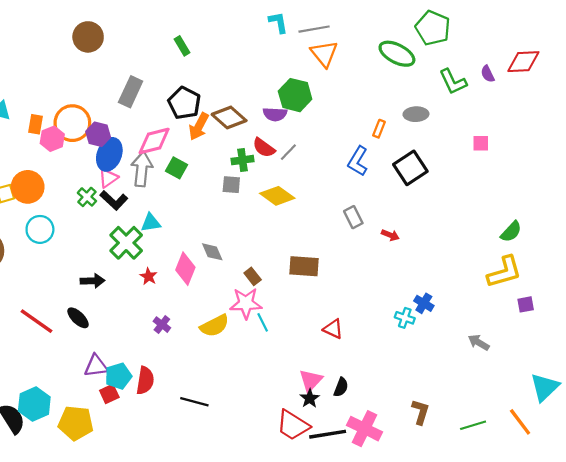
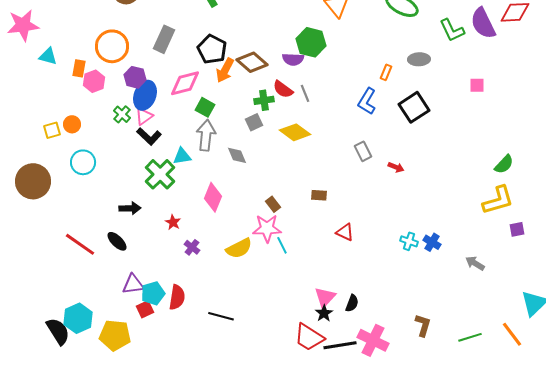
purple semicircle: (488, 74) -> (483, 23), size x2.0
orange circle: (72, 123) -> (112, 46), moved
gray line: (288, 152) -> (305, 93), turned -66
gray arrow: (142, 169) -> (206, 135), moved
gray square: (231, 185) -> (254, 122), turned -30
orange circle: (28, 187) -> (72, 124), size x0.6
green cross: (87, 197) -> (122, 114), moved
gray diamond: (212, 252) -> (237, 155), moved
brown rectangle: (304, 266) -> (319, 195), size x0.6
red star: (148, 276) -> (173, 222), moved
blue cross: (424, 303) -> (432, 242), moved
red triangle: (333, 329) -> (345, 232), moved

